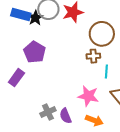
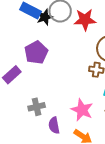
gray cross: (48, 112) -> (37, 107), moved

